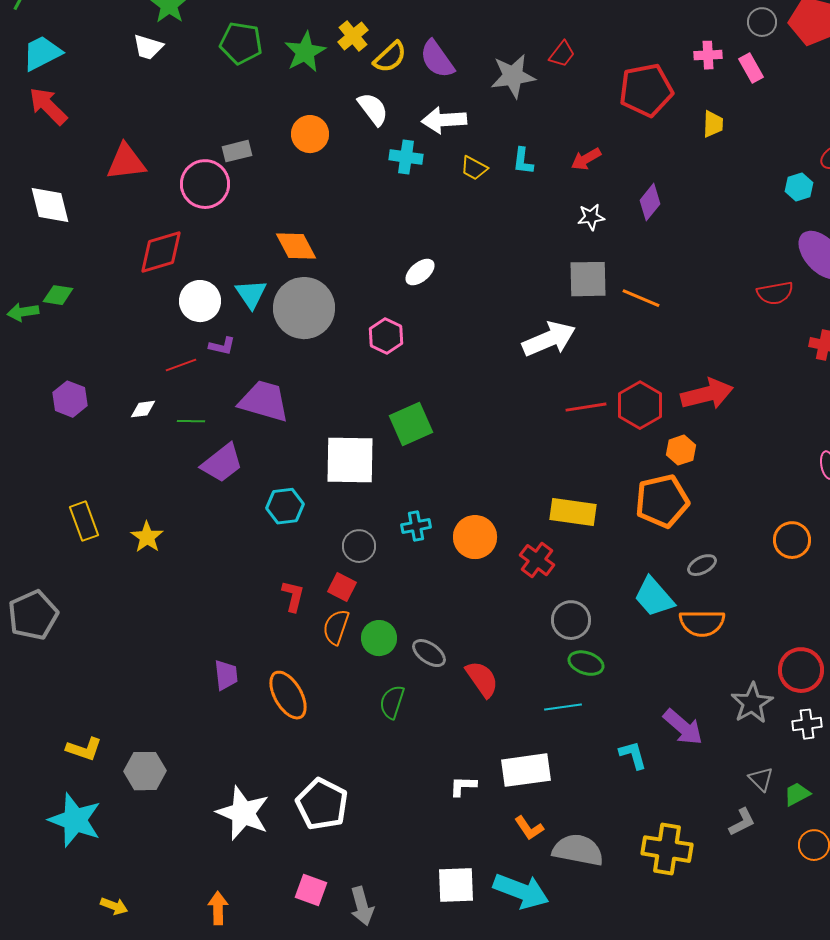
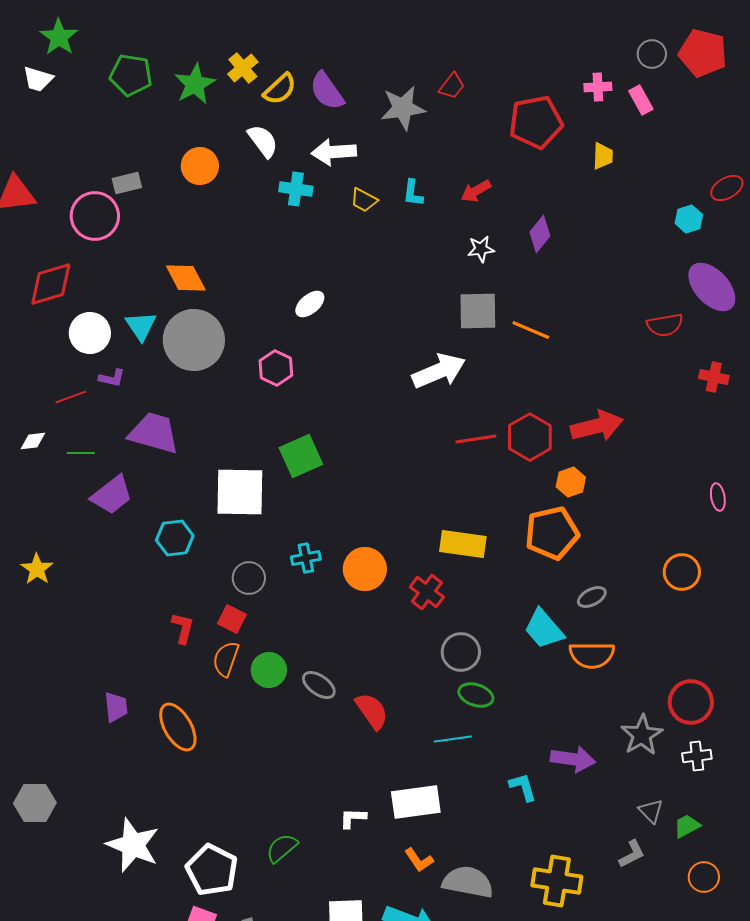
green semicircle: (392, 702) -> (282, 848), moved, turned 32
purple arrow: (683, 727) -> (573, 759), turned -33
white pentagon: (322, 804) -> (212, 870), moved

